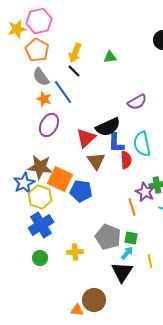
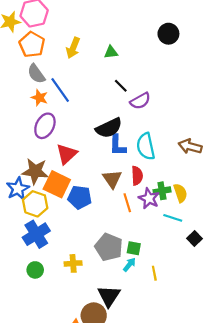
black line: (74, 71) -> (121, 86), moved
red triangle: (86, 138) -> (67, 154), moved
red semicircle: (126, 160) -> (137, 176), moved
brown triangle: (96, 161) -> (112, 179), moved
orange line: (132, 207) -> (127, 203), moved
black triangle: (122, 272) -> (109, 296), moved

